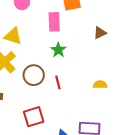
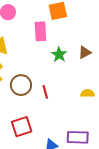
brown triangle: (100, 33) -> (85, 52), moved
green star: (58, 50) -> (59, 55), moved

